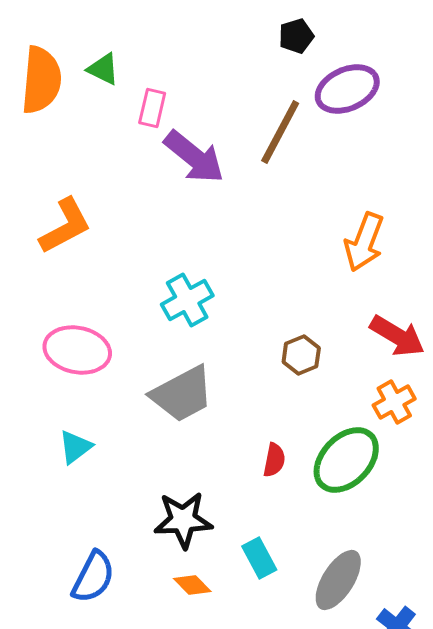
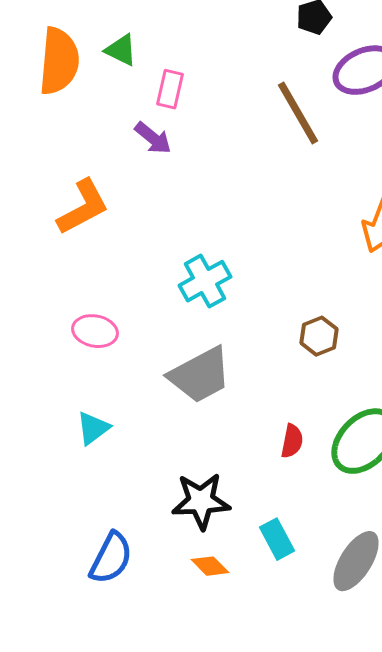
brown line: (280, 132) -> (298, 113), turned -58
purple arrow: (194, 157) -> (153, 138), moved, size x0.6
pink ellipse: (77, 350) -> (95, 331), size x0.7

